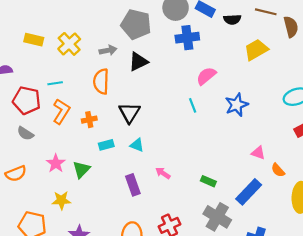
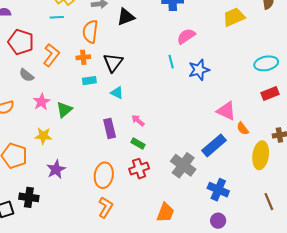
cyan line: (55, 83) -> (57, 17), moved
blue star: (237, 105) -> (199, 70), moved
orange cross: (89, 120) -> (83, 57), moved
gray semicircle: (25, 133) -> (27, 75), moved
cyan rectangle: (106, 145) -> (89, 81), moved
pink triangle: (258, 153) -> (226, 111), size x1.5
green rectangle: (208, 181) -> (138, 144), moved

